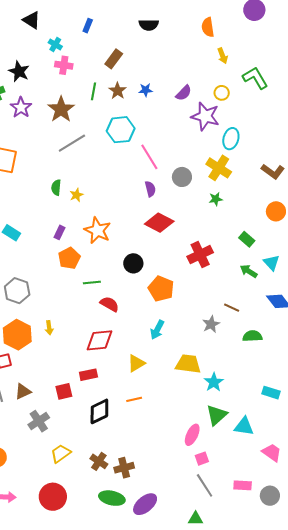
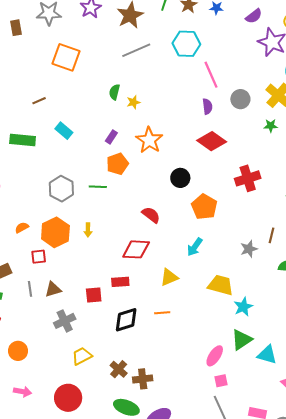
green line: (92, 283) -> (98, 187), moved
brown line: (232, 308) -> (271, 235), turned 70

